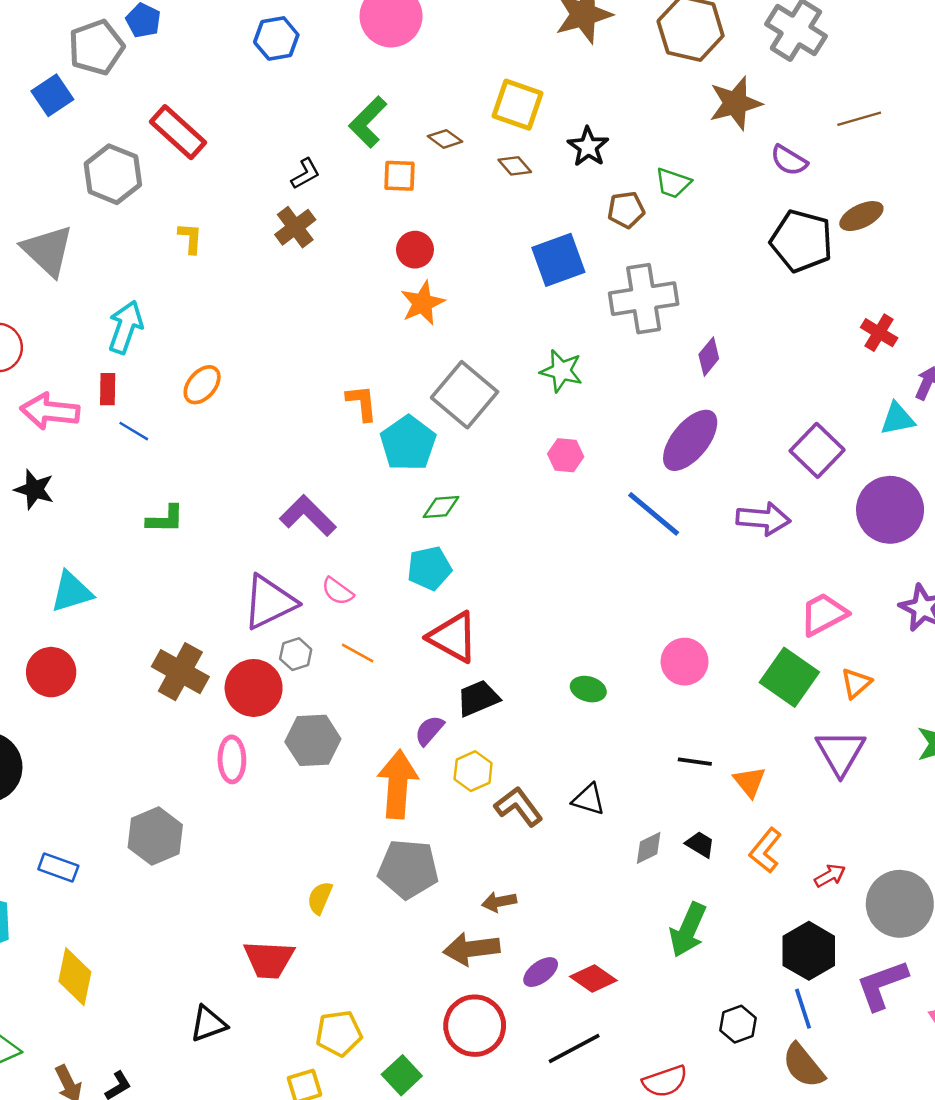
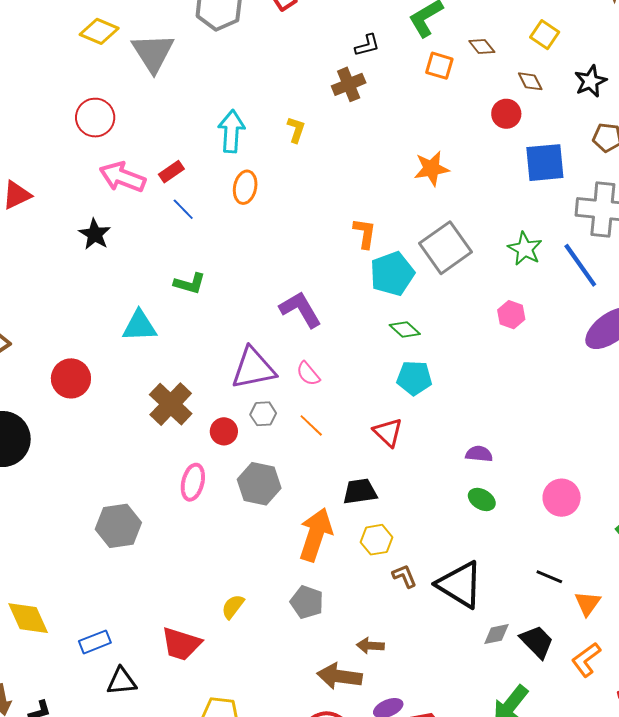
yellow square: (518, 105) -> (545, 35), size x0.7
yellow L-shape: (190, 238) -> (296, 130), moved
red circle: (415, 250) -> (506, 114), moved
cyan arrow: (126, 327) -> (231, 131), moved, turned -30
orange ellipse: (202, 385) -> (245, 187), turned -44
red rectangle: (108, 389) -> (171, 172), turned 40
green diamond: (441, 507) -> (405, 330), turned 32
blue line: (654, 514) -> (580, 265), moved
cyan pentagon: (429, 568) -> (414, 378), moved
cyan triangle: (72, 592) -> (139, 326), moved
red triangle: (453, 637) -> (388, 432), size x0.7
red circle: (254, 688) -> (224, 431), size x0.6
black trapezoid: (478, 698) -> (360, 491), moved
purple semicircle: (429, 730) -> (479, 454), moved, turned 40
black triangle: (589, 799) -> (460, 585), size x1.8
brown L-shape: (519, 807) -> (404, 576), size x0.7
black trapezoid: (700, 844) -> (537, 642), size x1.5
blue rectangle: (58, 867) -> (95, 642), moved, turned -56
gray pentagon: (408, 869) -> (307, 602), size x0.7
yellow diamond: (75, 977) -> (28, 618), turned -51

